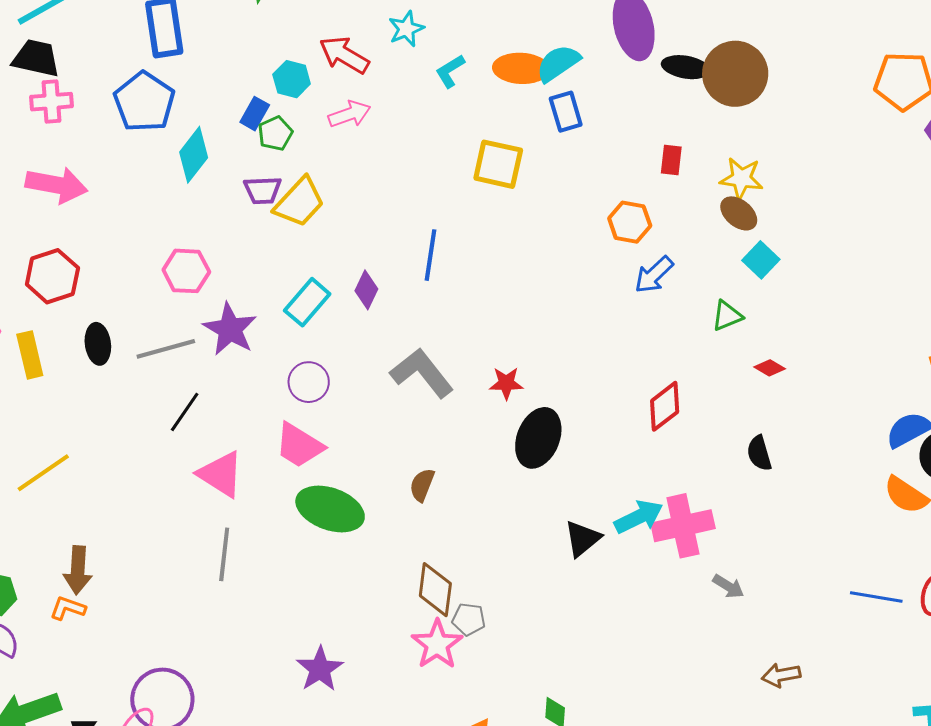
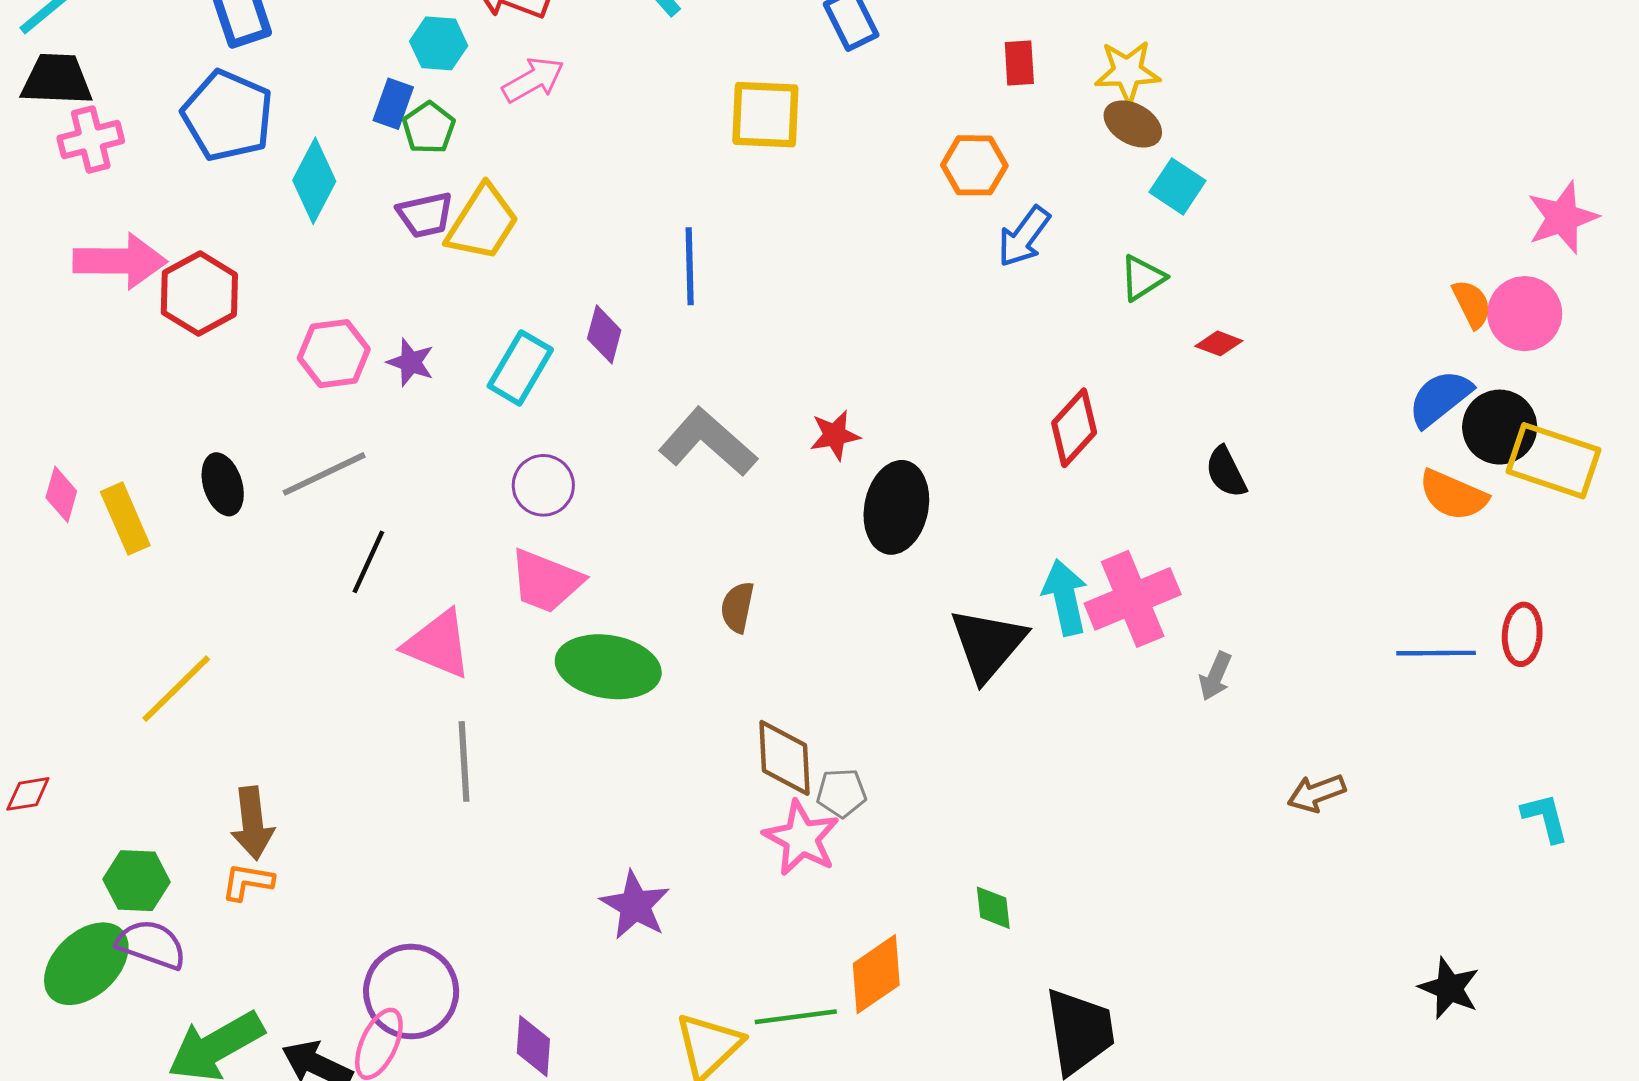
red hexagon: (52, 276) -> (199, 294), moved
purple star: (230, 329) -> (411, 362), moved, size x0.6
cyan arrow: (639, 517) -> (1065, 597), turned -66
black triangle: (582, 539) -> (988, 644), size x1.4
gray arrow: (728, 586) -> (1215, 676), turned 92

